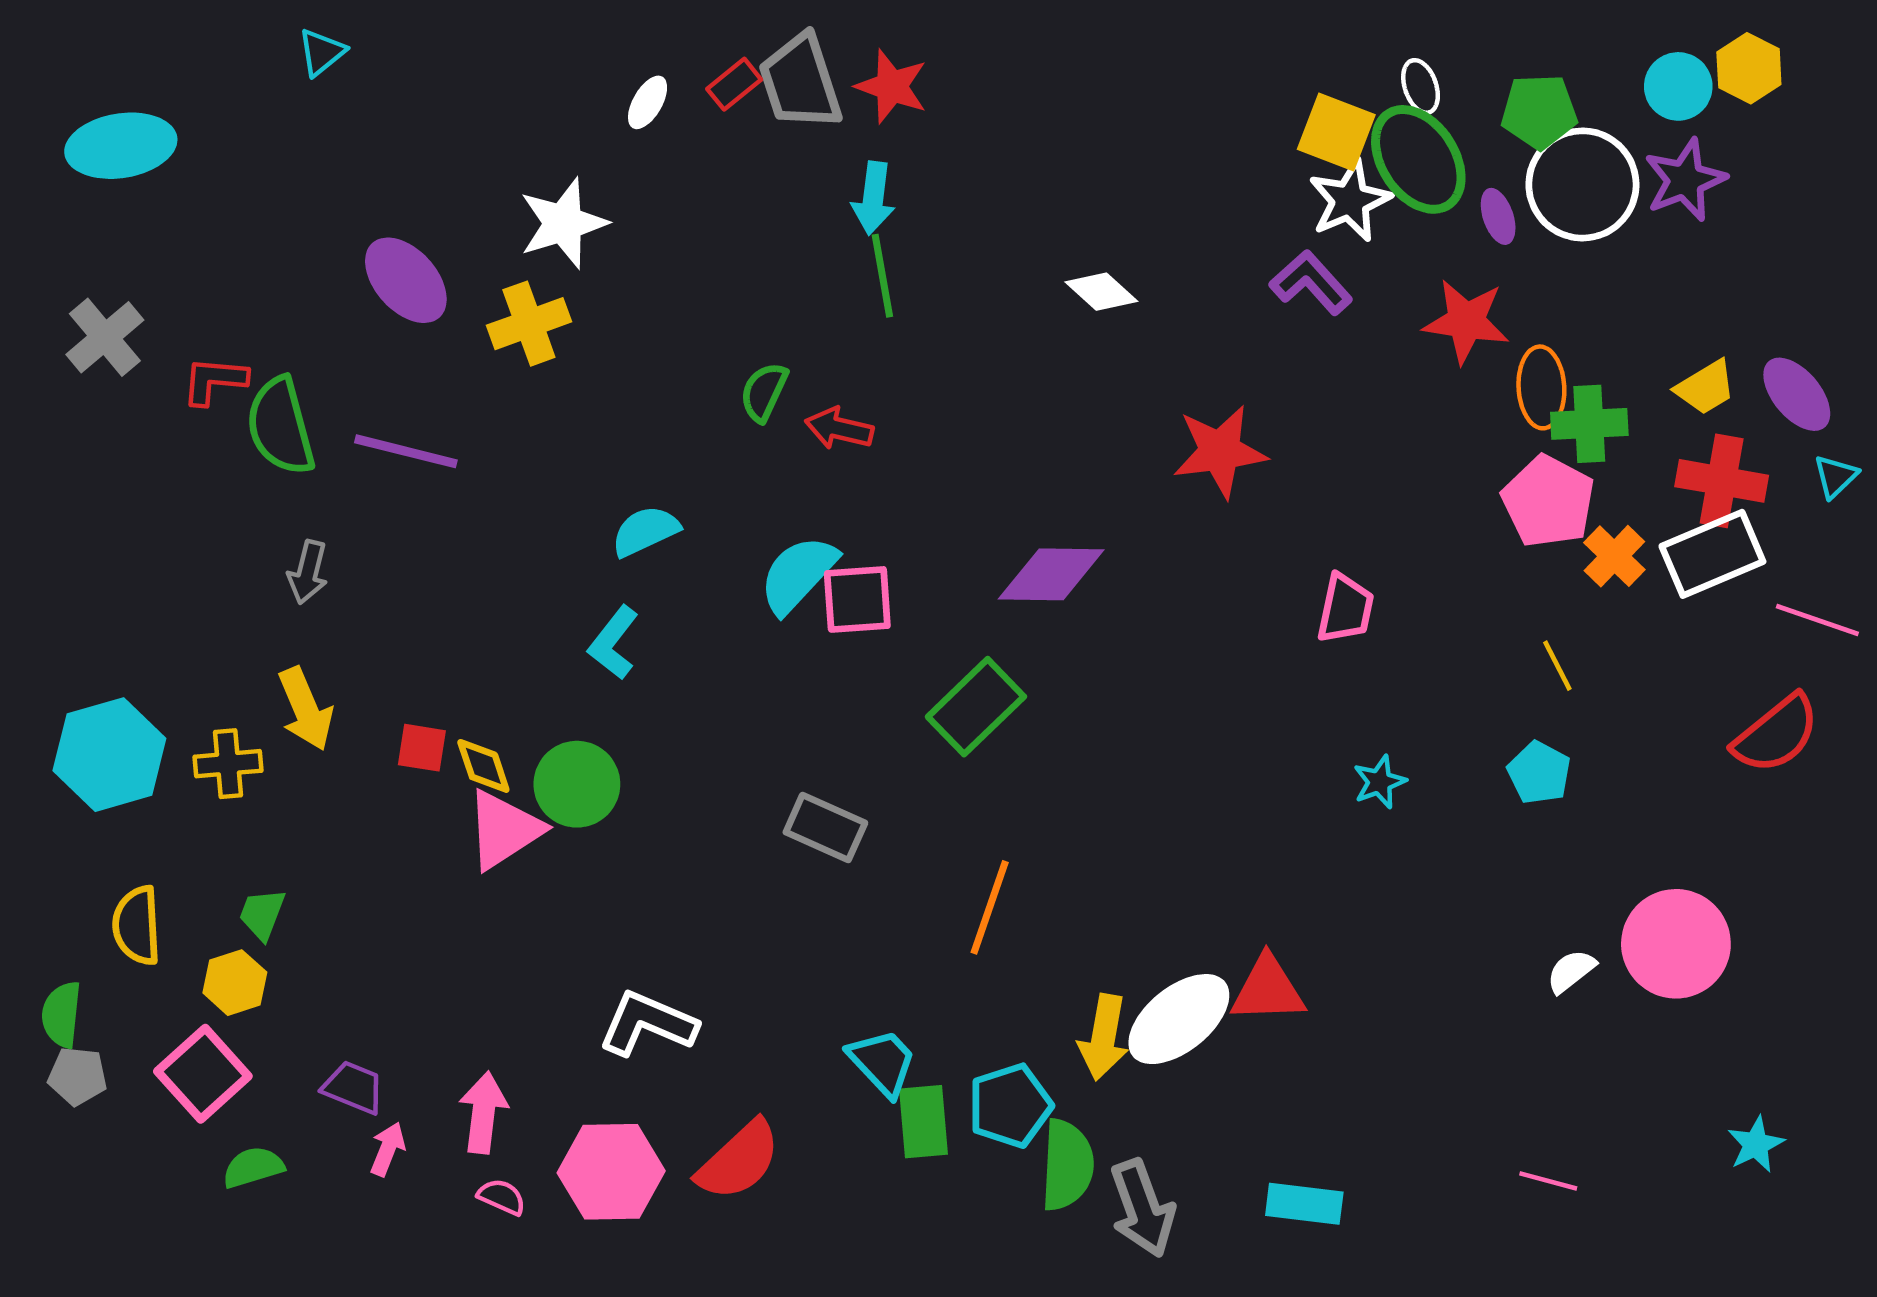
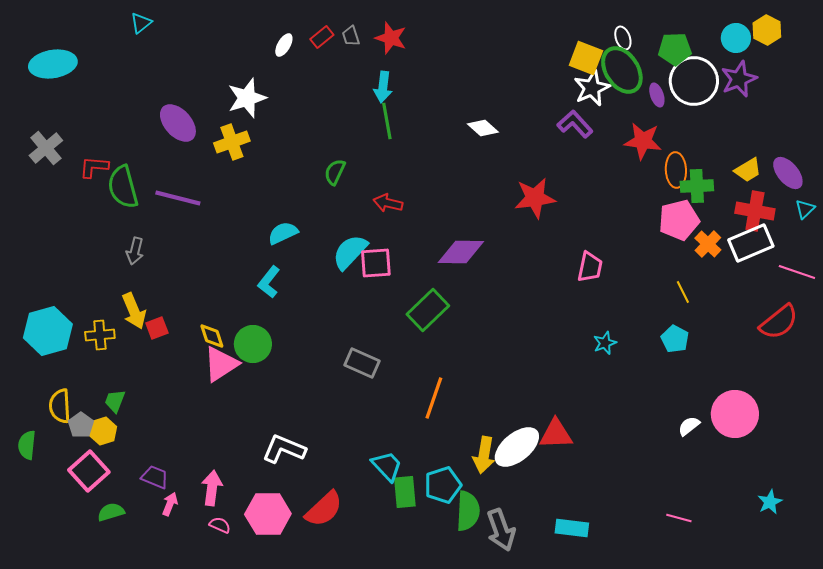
gray trapezoid: (800, 82) -> (351, 36), size x0.5
red arrow: (839, 428) -> (388, 203), moved
pink pentagon: (1548, 501) -> (679, 220), turned 30
red square: (422, 748) -> (157, 328), moved, turned -30
gray pentagon: (78, 1076) -> (81, 425), moved, turned 30

